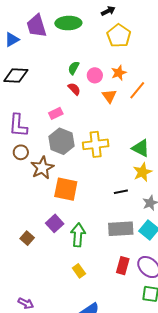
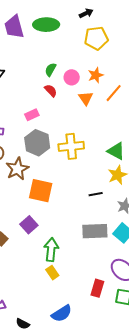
yellow pentagon: (119, 36) -> (96, 38), turned 30
green arrow: (78, 235) -> (51, 250), moved
red rectangle: (123, 266) -> (97, 288), moved

